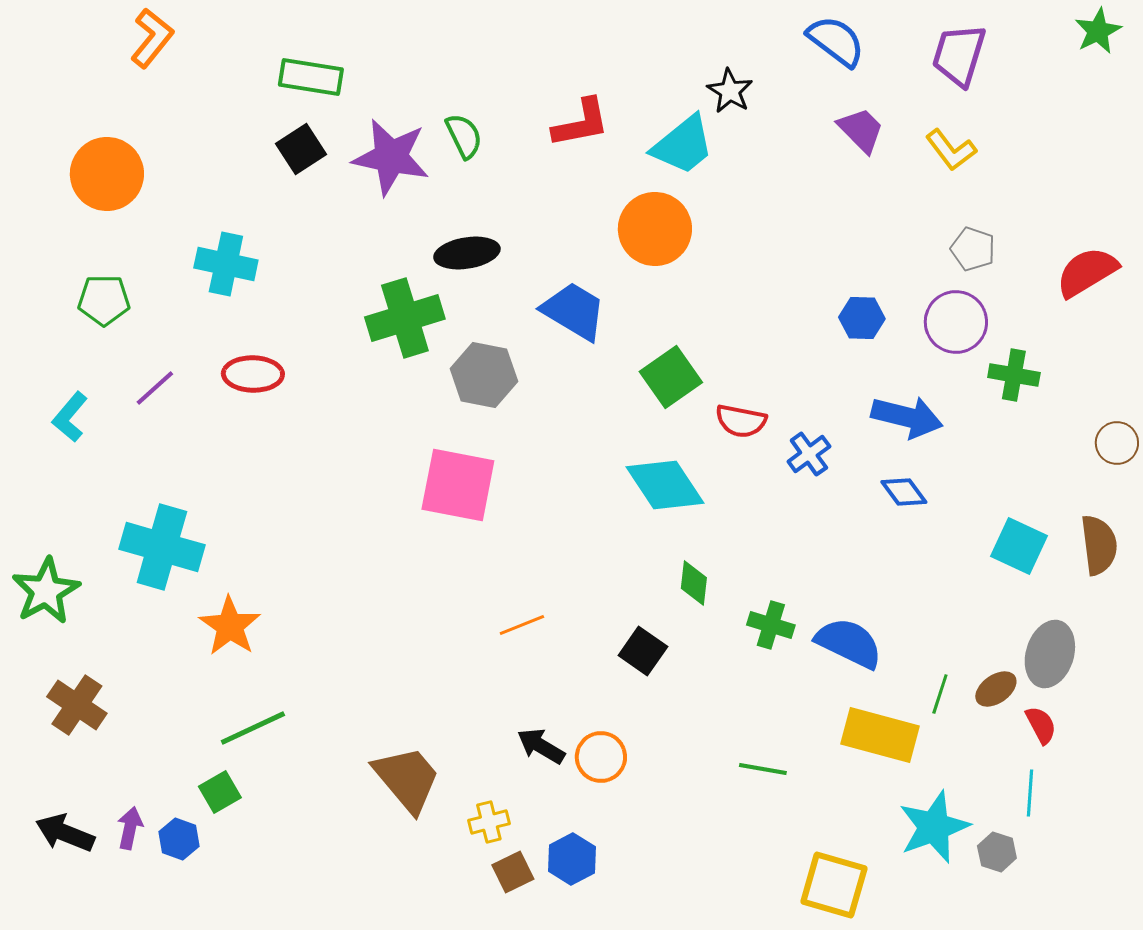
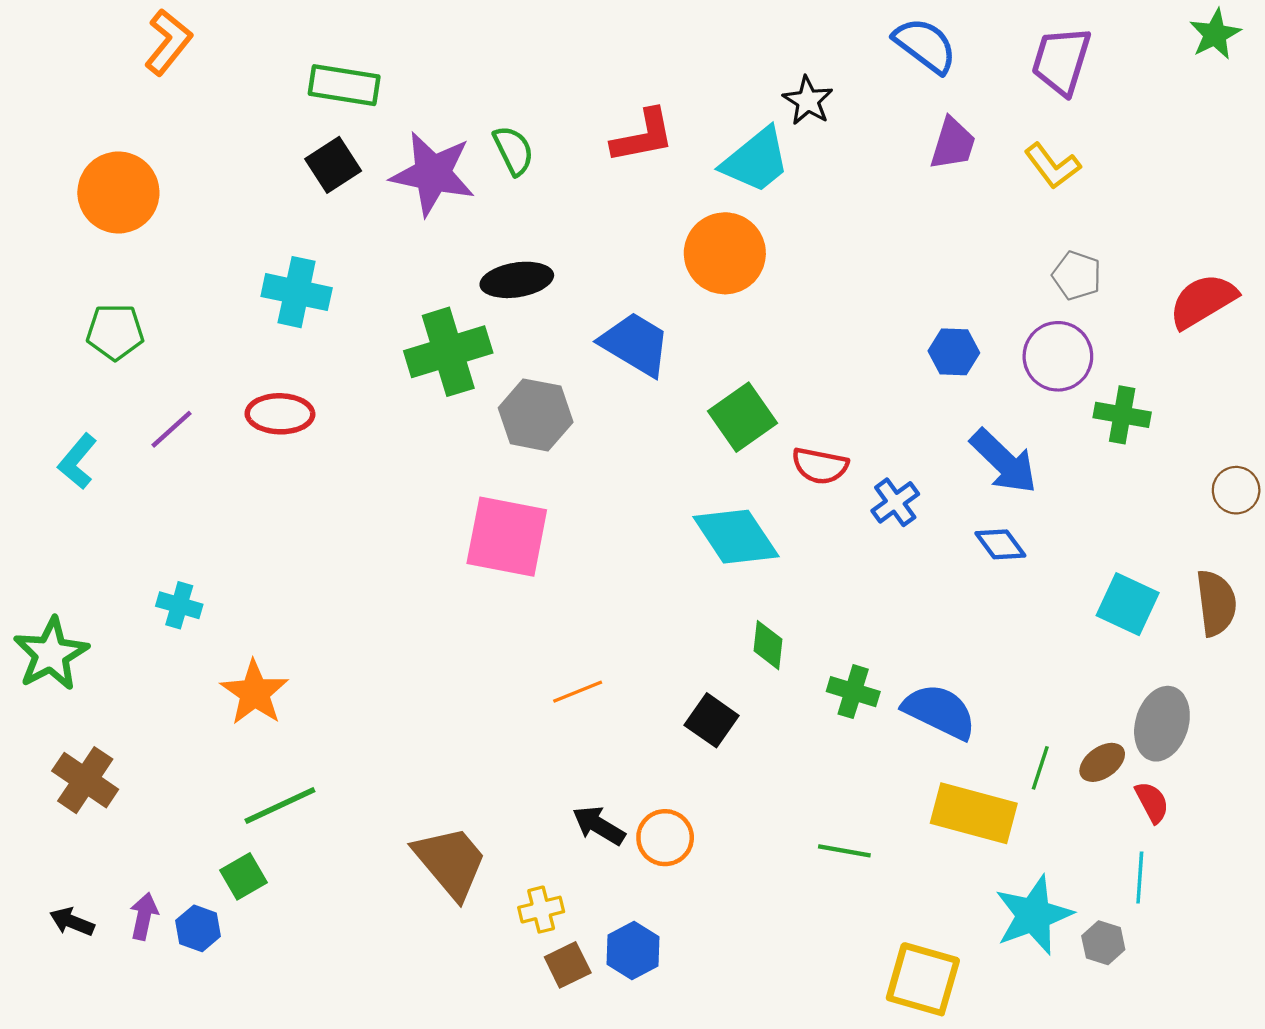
purple trapezoid: (861, 130) -> (953, 144), turned 62
cyan cross: (226, 264) -> (297, 292), moved
blue arrow: (907, 417) -> (1004, 461), turned 30
cyan cross: (162, 547) -> (179, 605), size x0.5
black arrow: (65, 833) -> (72, 922), size x0.7

